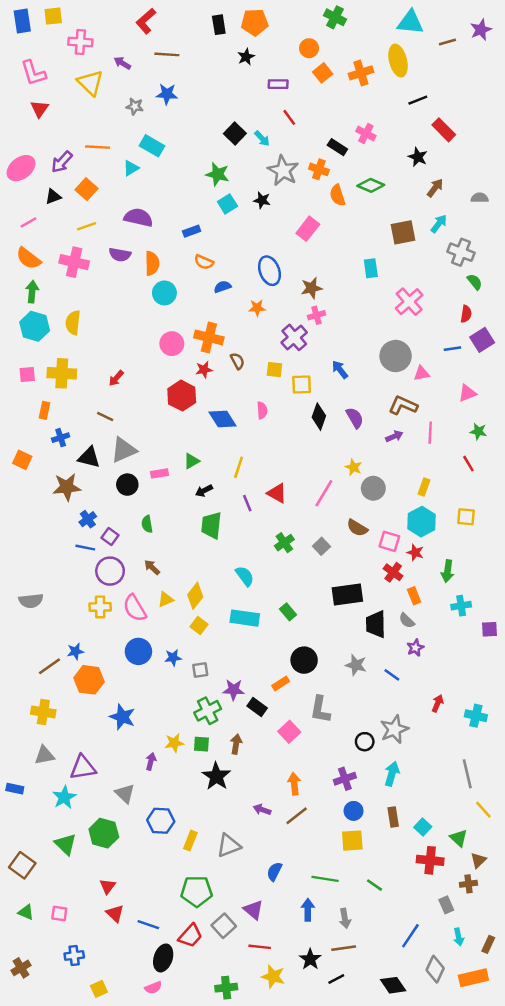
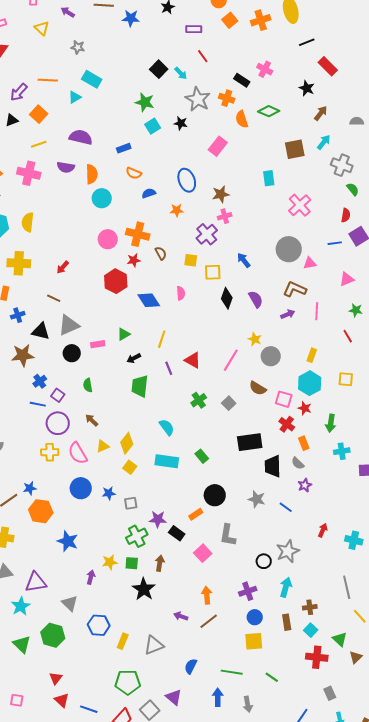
yellow triangle: (90, 83) -> (42, 28), size x0.7
blue star: (167, 94) -> (131, 18), moved
brown cross: (468, 884) -> (310, 607), moved

